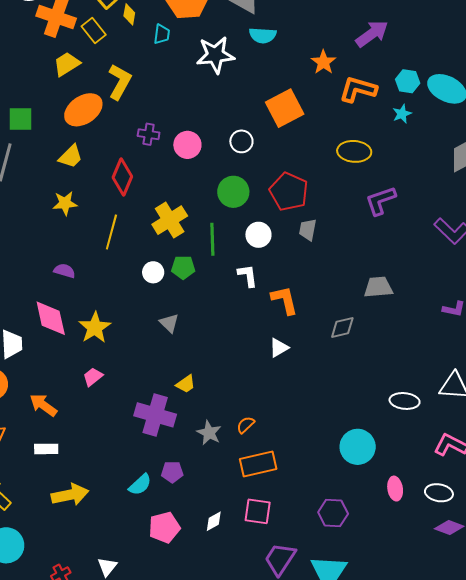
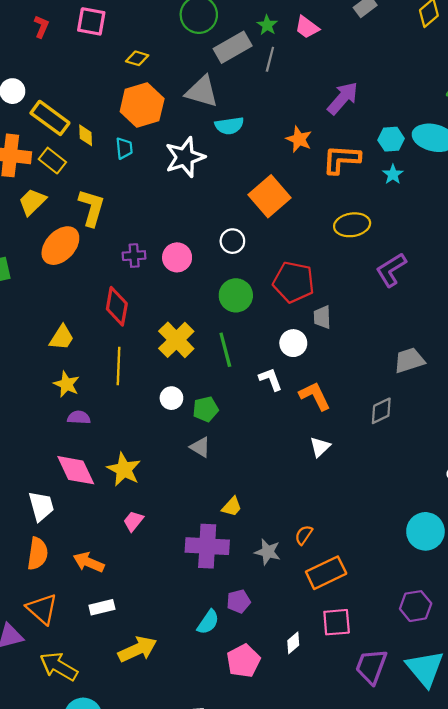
yellow trapezoid: (71, 157) -> (62, 338), moved
yellow star: (65, 203) -> (66, 384), moved, turned -30
white circle: (258, 235) -> (293, 343), moved
green pentagon: (183, 267) -> (206, 409), moved

